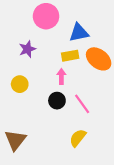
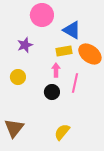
blue triangle: (79, 33) -> (72, 30), turned 42
pink line: (82, 104) -> (75, 83), moved, turned 48
yellow semicircle: (78, 138) -> (62, 132), moved

